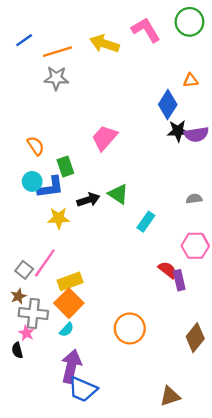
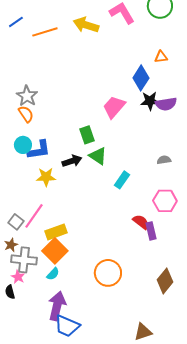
gray star: (56, 78) -> (27, 96), moved, turned 30
pink trapezoid: (105, 138) -> (114, 107), moved
green rectangle: (65, 167) -> (87, 135), moved

